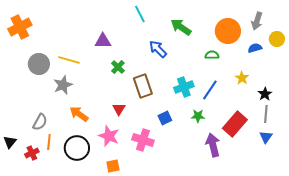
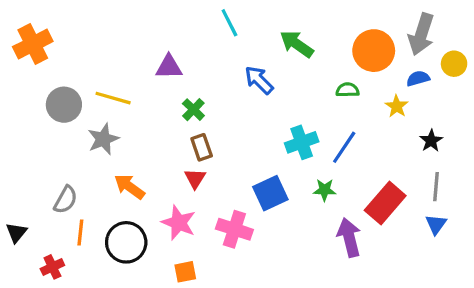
gray arrow: (257, 21) -> (421, 34), size x1.4
yellow star: (242, 78) -> (397, 106), moved
brown rectangle: (143, 86) -> (202, 147), moved, size x0.7
black star: (265, 94) -> (431, 141), moved
blue square: (165, 118) -> (270, 193), size x1.5
red cross: (32, 153) -> (52, 267), moved

